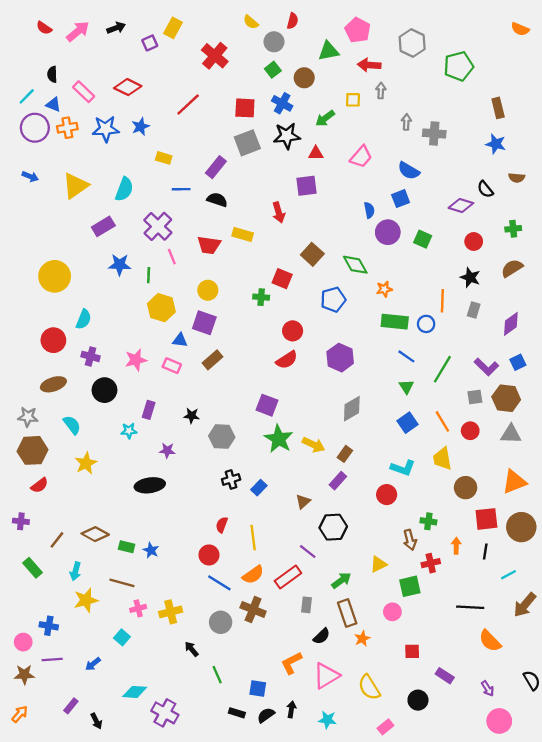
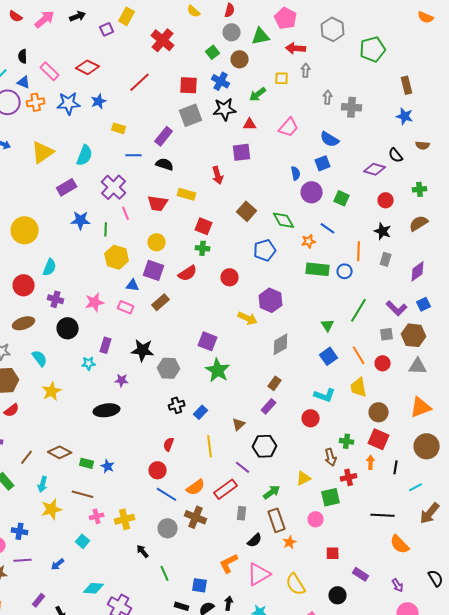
gray circle: (274, 42) -> (232, 32), moved
red square: (282, 279) -> (204, 226), moved
blue line: (406, 356) -> (328, 228), moved
red semicircle: (287, 360) -> (188, 273), moved
black star: (192, 416) -> (143, 350), size x1.6
yellow arrow: (313, 445) -> (248, 318), moved
red square: (486, 519) -> (379, 439), moved, turned 30
yellow line: (253, 538) -> (210, 446), moved

